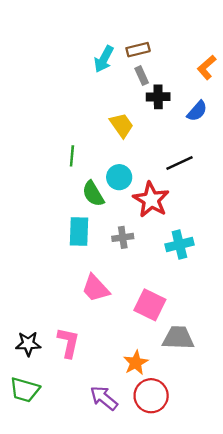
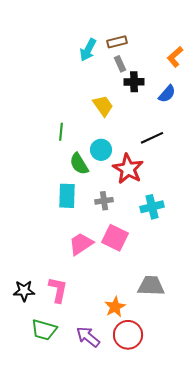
pink trapezoid: (96, 288) -> (81, 244), turned 100
pink square: (150, 305) -> (115, 238), moved
green trapezoid: (25, 390) -> (44, 330), moved

